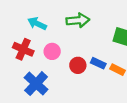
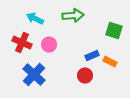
blue rectangle: (98, 63) -> (92, 56), turned -48
red circle: (78, 65) -> (85, 76), moved

